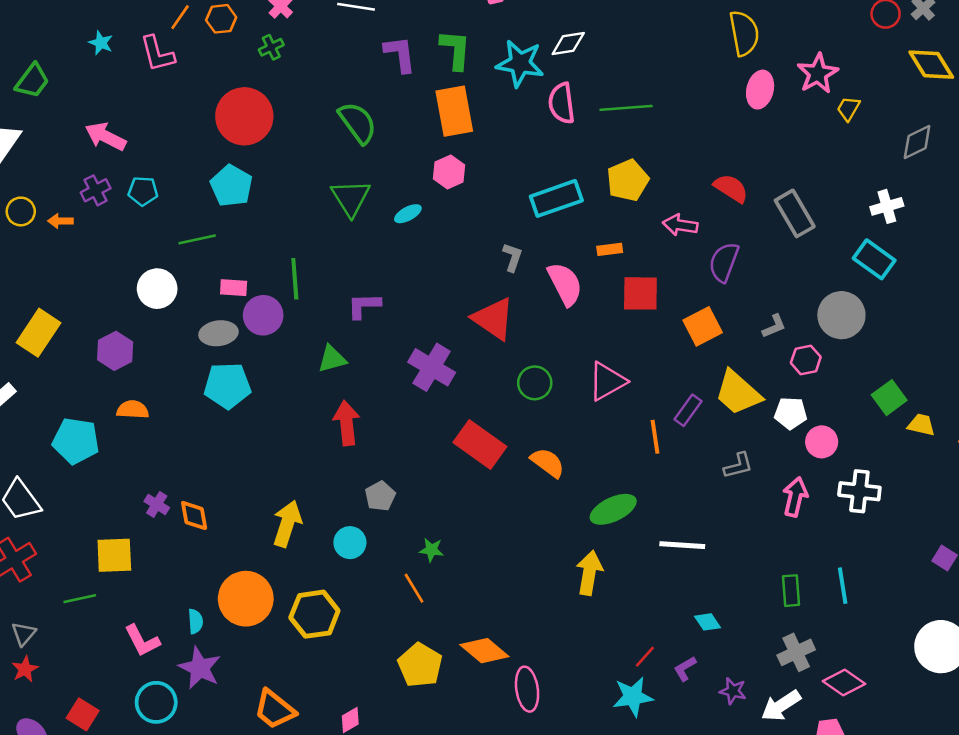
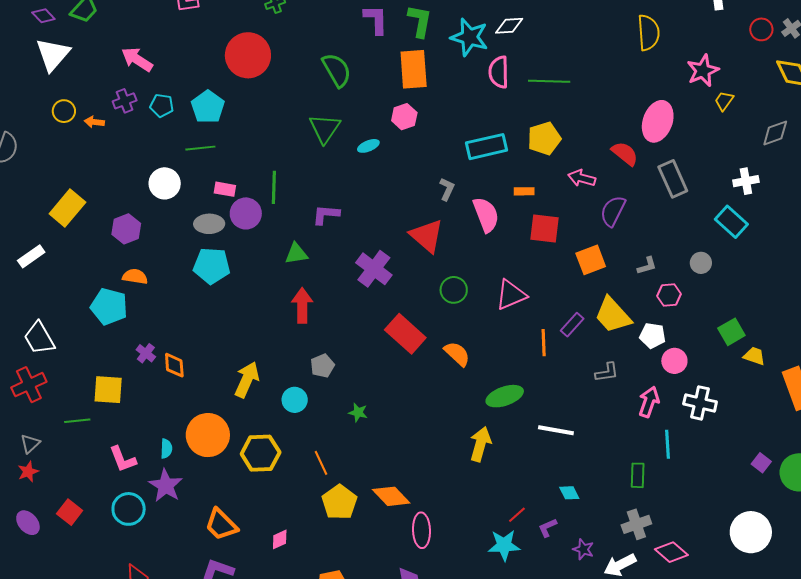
pink ellipse: (760, 90) -> (658, 121), moved, size x1.4
cyan pentagon: (231, 186) -> (208, 107), moved
gray circle: (841, 315) -> (701, 263), size x0.6
cyan pentagon: (76, 441) -> (109, 307), moved
cyan line: (843, 586) -> (668, 444), moved
orange line: (414, 588) -> (321, 463), moved

